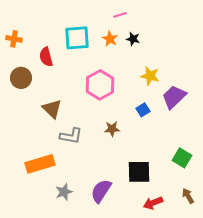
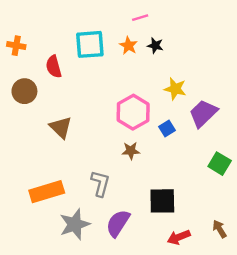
pink hexagon: (100, 85) -> (133, 112), moved
gray L-shape: (71, 136) -> (100, 183), moved, turned -85
green square: (182, 158) -> (220, 164), moved
gray star: (64, 192) -> (75, 224), size x1.5

